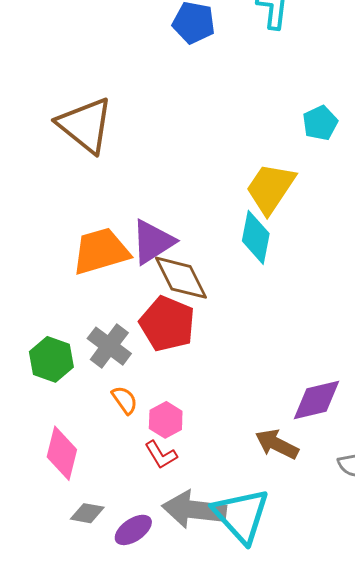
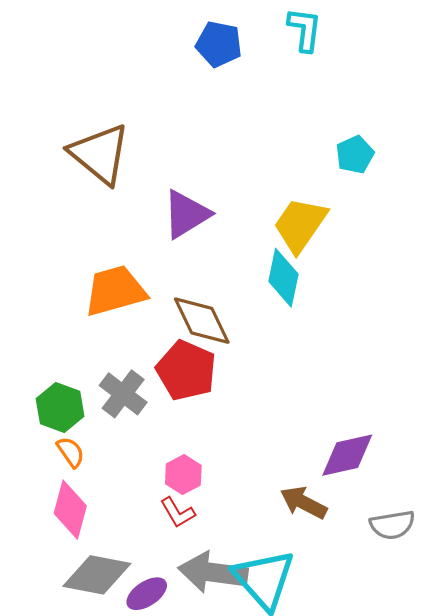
purple triangle: (153, 242) -> (186, 214), moved
orange semicircle: (125, 400) -> (71, 452), moved
gray diamond: (87, 513) -> (97, 575), size x1.8

